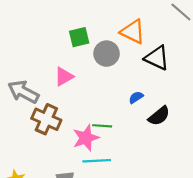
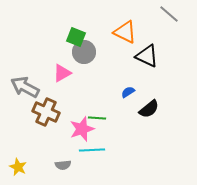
green square: (79, 37) -> (76, 37), turned 36
gray circle: (107, 54) -> (84, 52), moved

